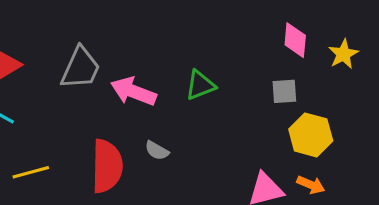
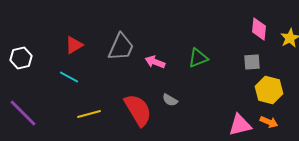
pink arrow: (133, 91) -> (155, 62), size x0.7
red semicircle: (107, 166) -> (138, 110), turned -32

